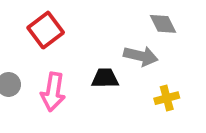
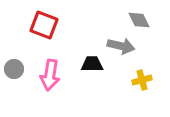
red square: (46, 30) -> (44, 25), turned -32

